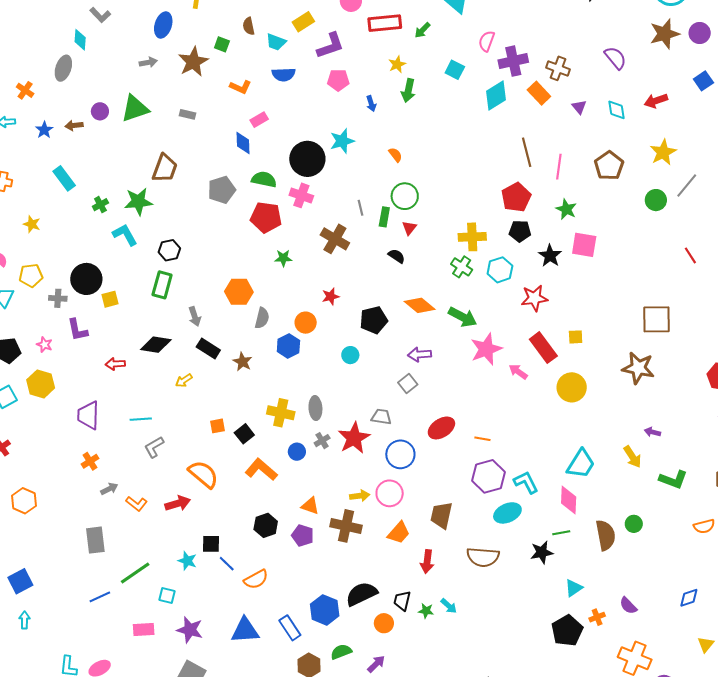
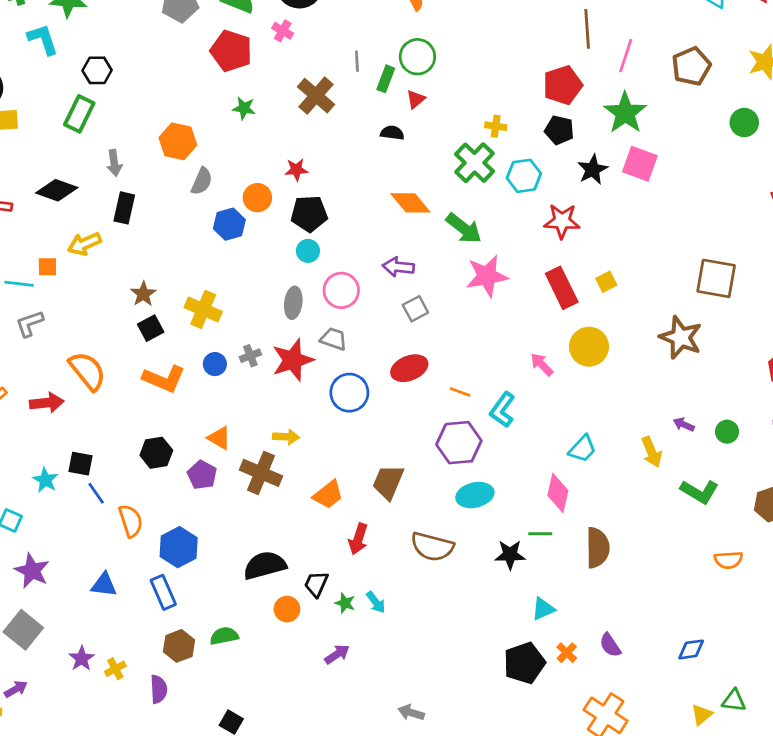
pink cross: (301, 195) -> (283, 31), size x0.7
green star: (566, 209) -> (625, 113), size x1.5
yellow cross: (472, 237) -> (496, 126), size x0.6
black semicircle: (397, 256) -> (392, 133), turned -36
green cross: (462, 267) -> (475, 163), size x1.4
black pentagon: (374, 320) -> (309, 214), moved
yellow square: (576, 337) -> (606, 282), turned -35
black rectangle: (208, 348) -> (124, 208), turned 60
brown star: (242, 362) -> (143, 294), moved
pink arrow: (518, 372) -> (542, 364), moved
yellow arrow: (184, 380) -> (85, 244), size x1.4
gray square: (408, 384) -> (415, 309), moved
gray ellipse: (315, 408) -> (293, 303), moved
orange square: (218, 426) -> (47, 267), moved
cyan trapezoid: (581, 464) -> (582, 449), size x0.7
orange L-shape: (261, 470) -> (164, 379), turned 152
cyan L-shape: (526, 482) -> (502, 410), moved, turned -128
pink circle: (390, 493) -> (341, 290), moved
green circle: (634, 524) -> (727, 432), moved
orange semicircle: (256, 579) -> (131, 521), turned -90
blue hexagon: (325, 610) -> (179, 547), moved
orange cross: (597, 617) -> (567, 653), turned -35
blue triangle: (245, 630) -> (104, 585), size x0.7
purple arrow: (376, 664) -> (337, 654), moved

